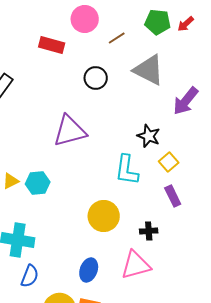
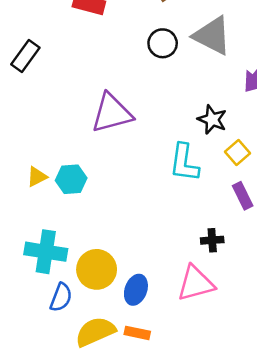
black circle: (96, 78) -> (163, 43), moved
yellow circle: (104, 216) -> (97, 269), moved

